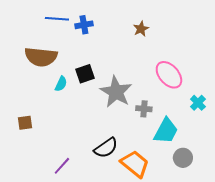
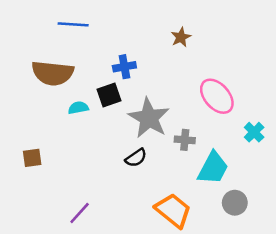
blue cross: (84, 25) -> (124, 67), moved
cyan semicircle: (61, 84) -> (78, 108), turned -126
black semicircle: (106, 148) -> (136, 158), moved, size x0.7

